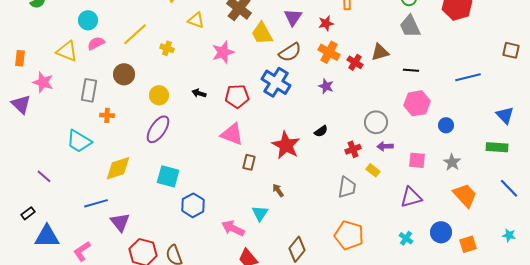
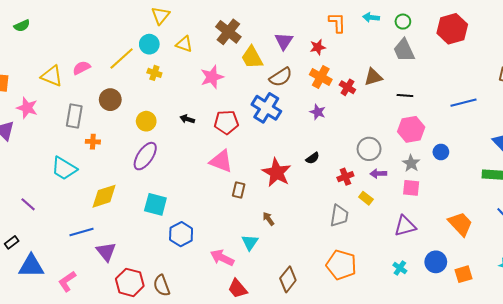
cyan circle: (88, 20) -> (149, 44), moved
gray star: (452, 162) -> (411, 163), moved

